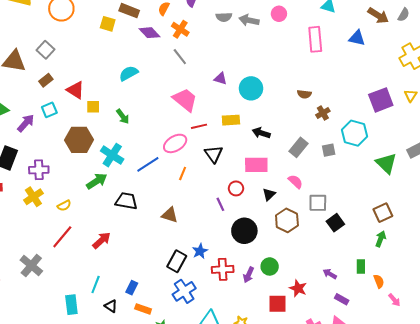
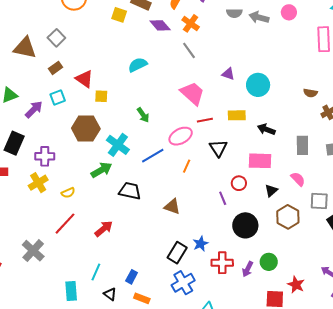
green arrow: (123, 116) -> (143, 115), moved
gray rectangle: (298, 147) -> (302, 145), turned -42

